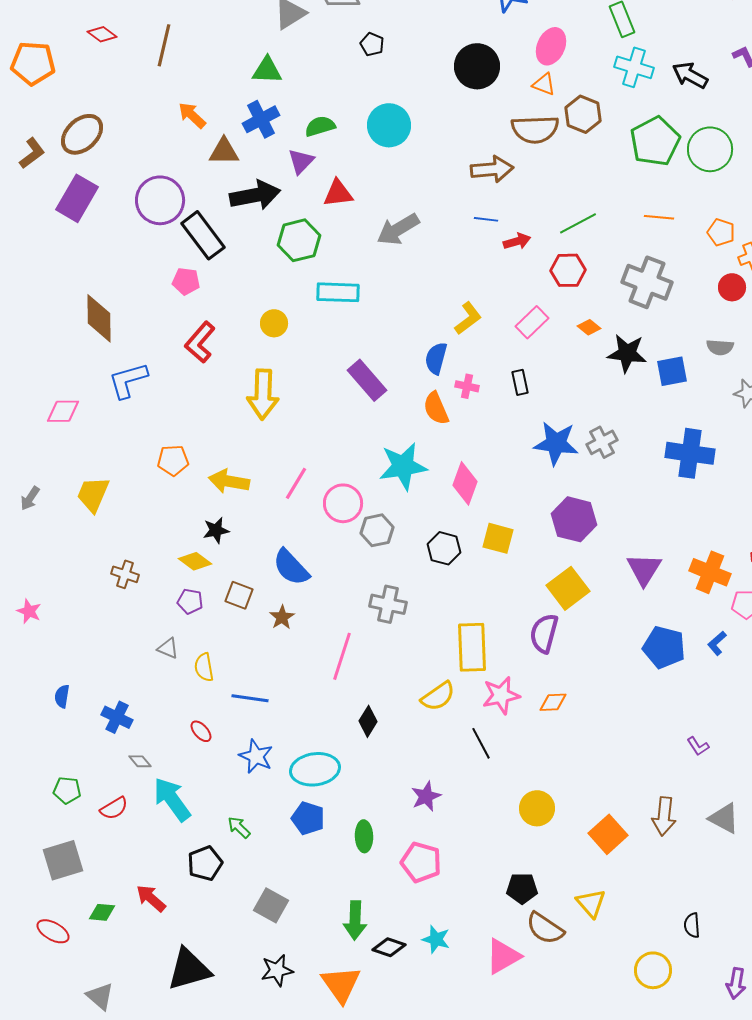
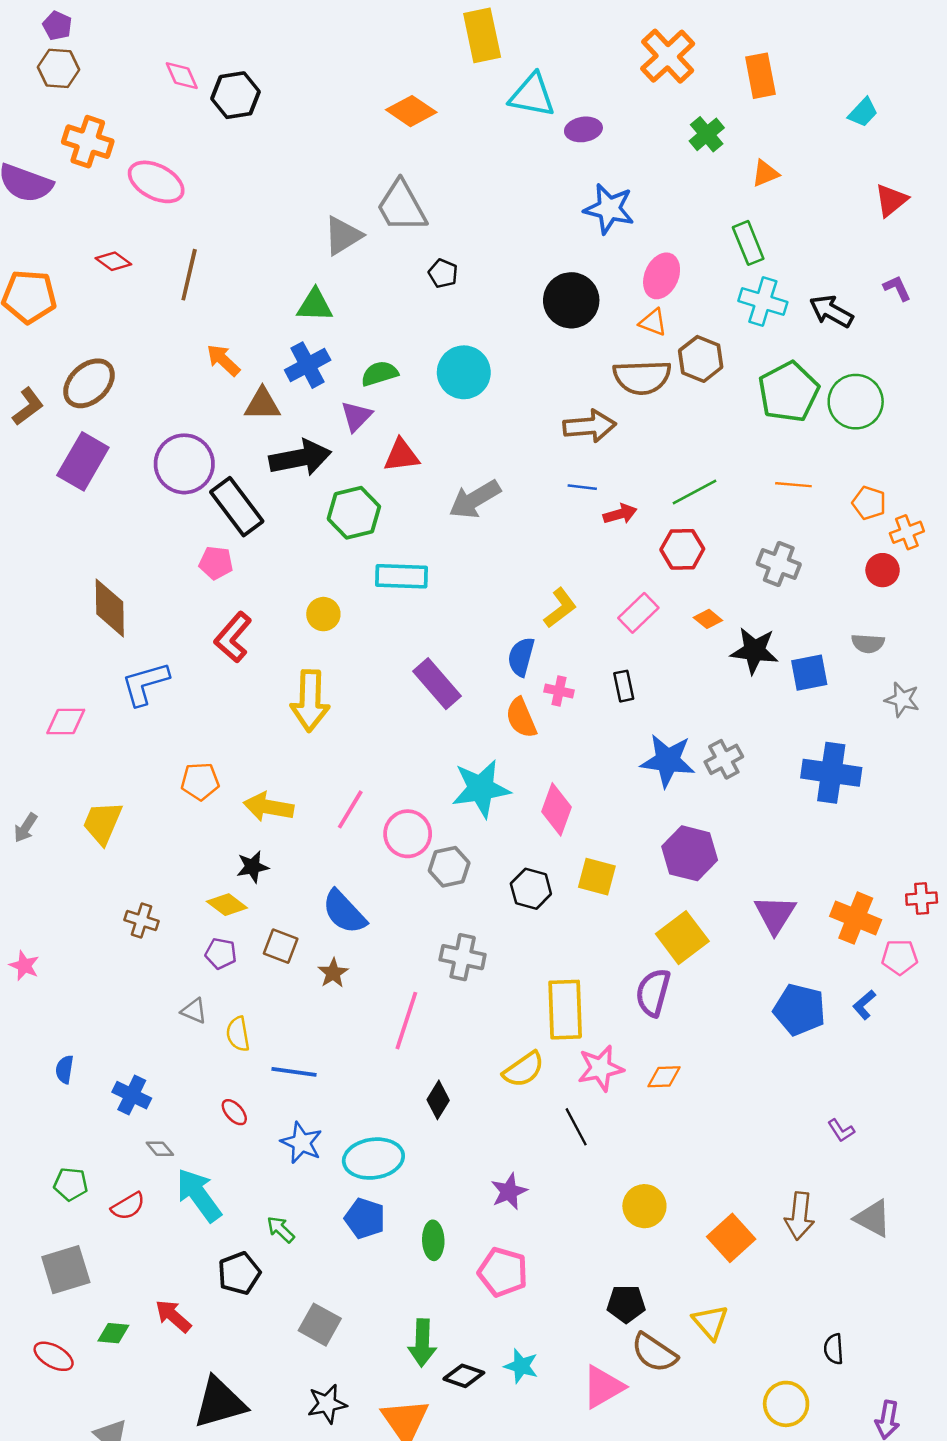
gray cross: (647, 282) -> (779, 564), size x0.7

